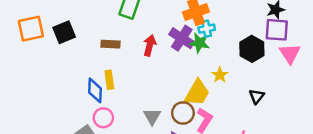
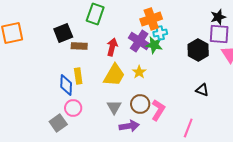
black square: (64, 32) -> (63, 33), moved
yellow star: (220, 75) -> (139, 72), moved
yellow trapezoid: (197, 93) -> (114, 75), moved
black triangle: (257, 96) -> (202, 90), turned -48

